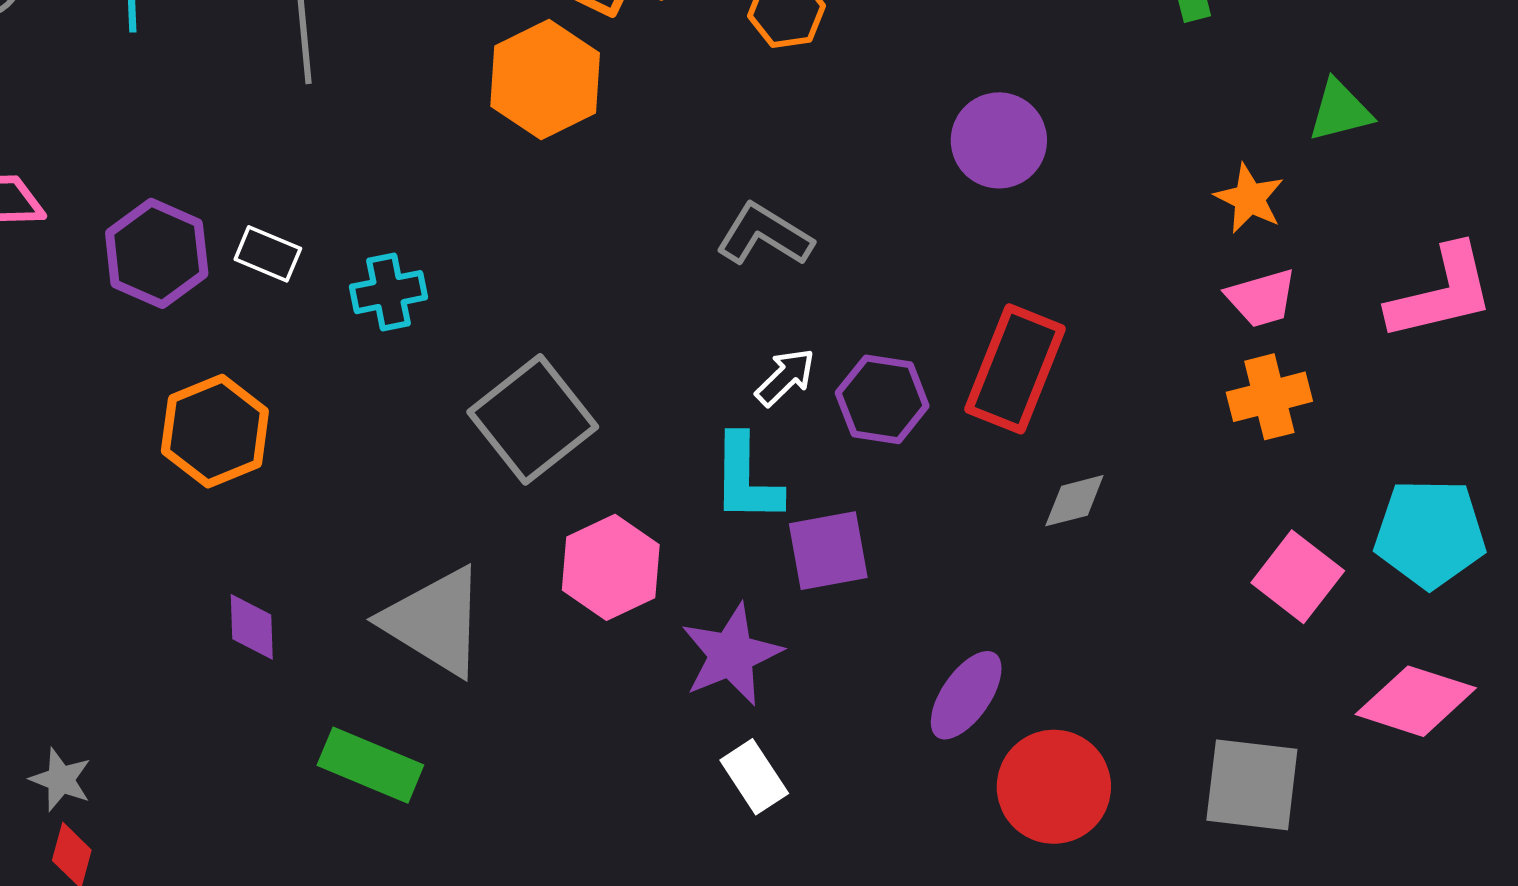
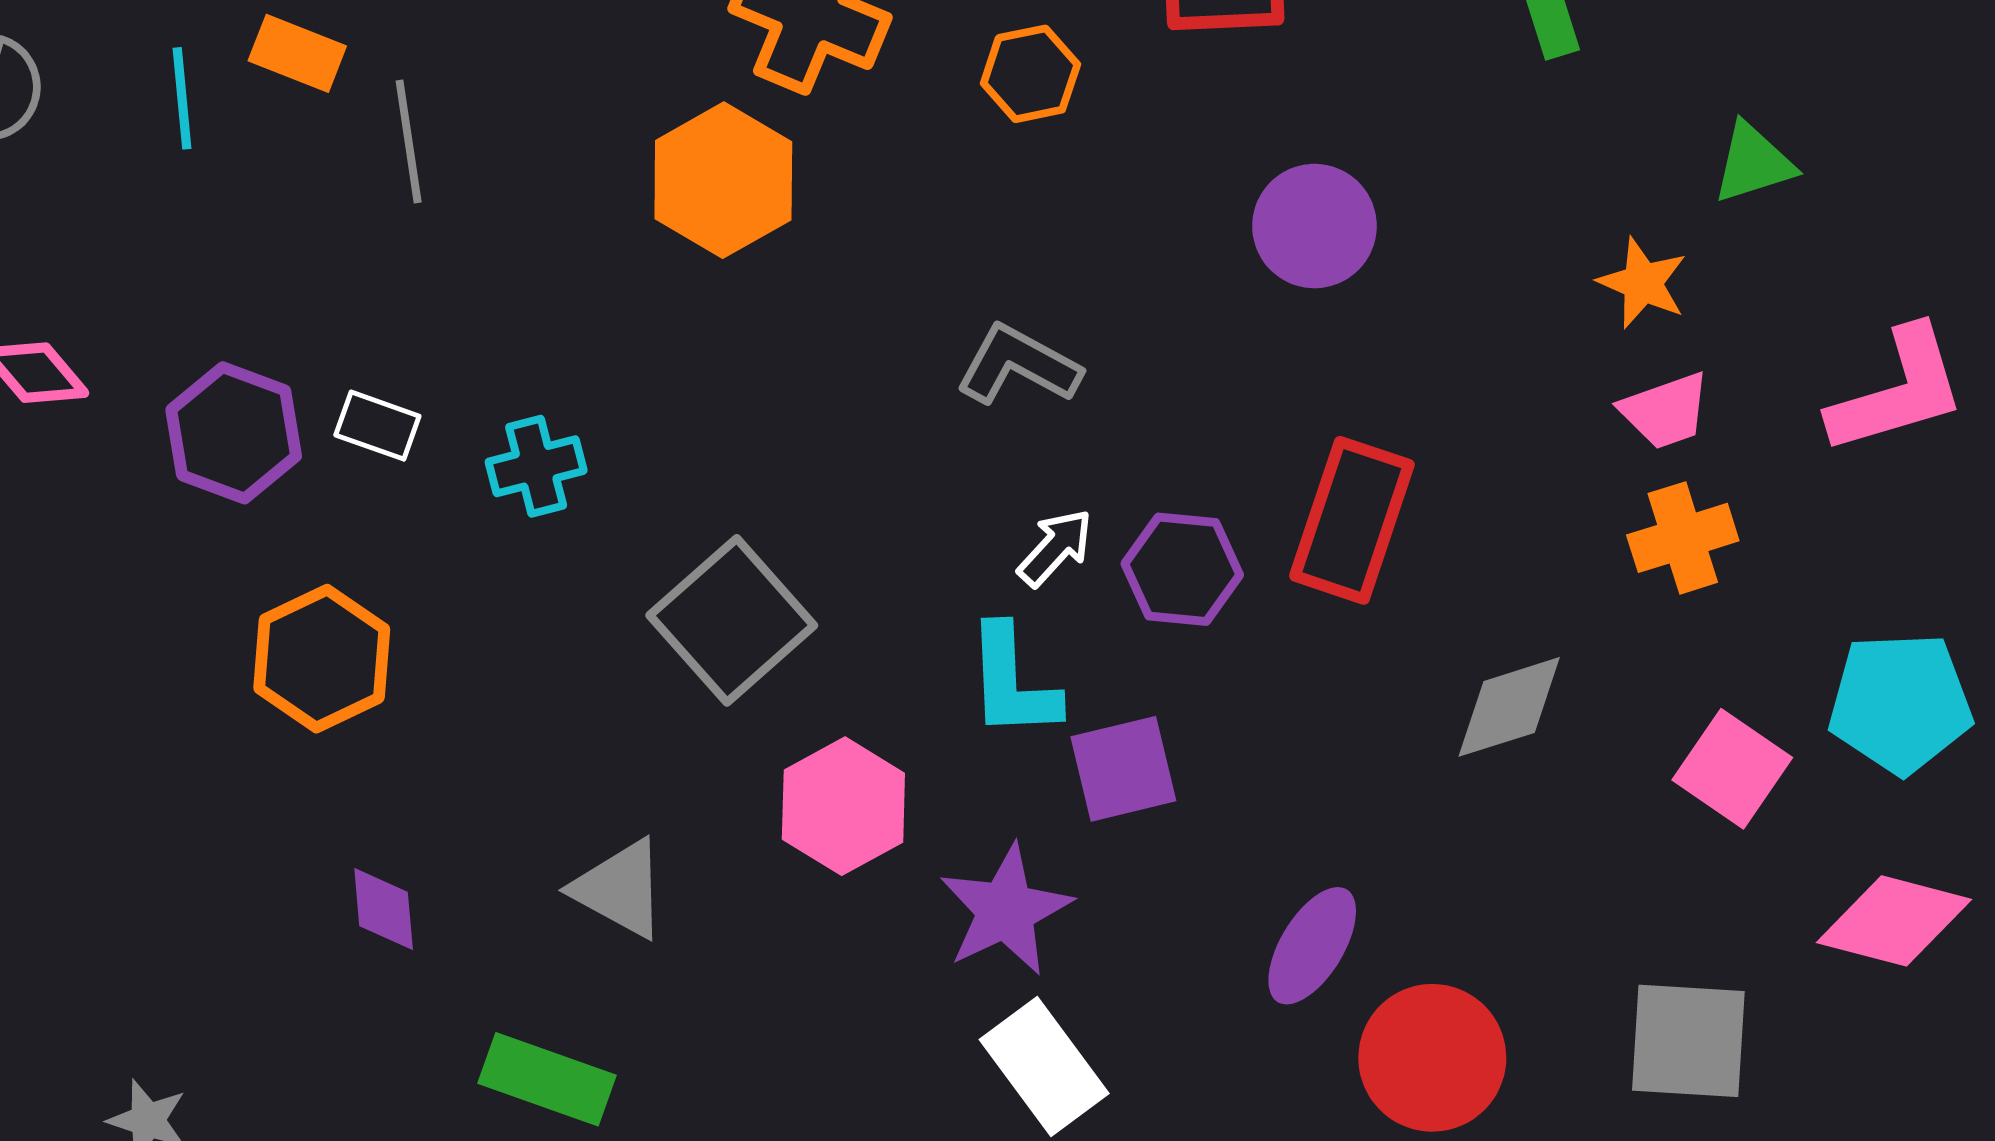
gray diamond: (1074, 501) -> (1509, 707), moved, size x1.4
gray triangle: (435, 621) -> (620, 889), size x0.7
white rectangle: (754, 777) -> (1044, 1067), size x1.4

